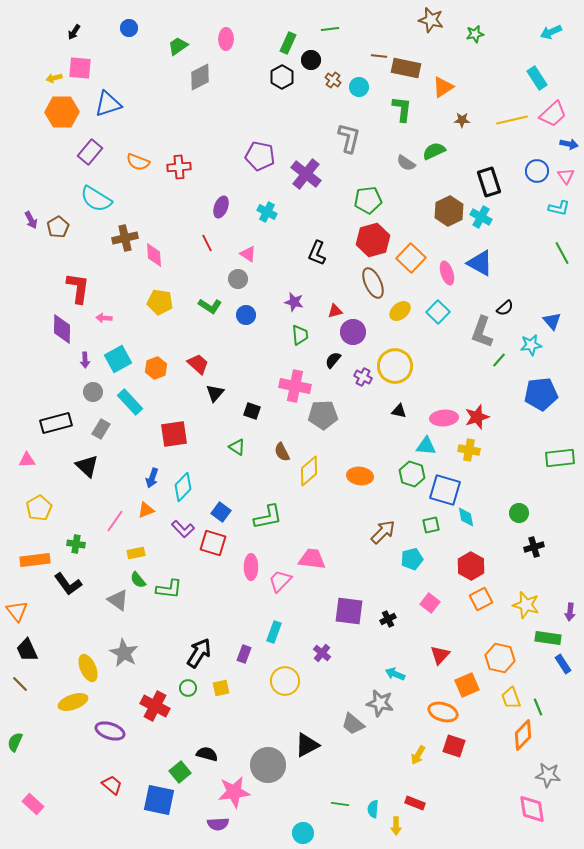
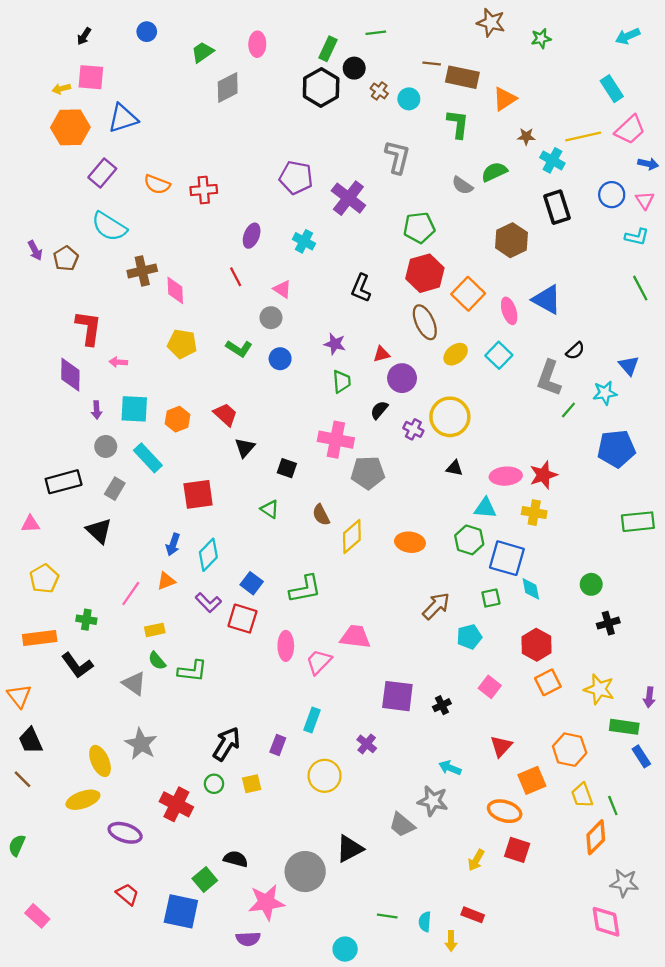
black hexagon: (282, 77) -> (321, 87), size x1.4
cyan cross: (481, 217) -> (552, 160), moved
cyan square: (118, 359) -> (134, 409), turned 32

